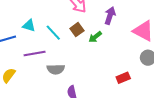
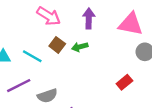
green arrow: (95, 37) -> (80, 47), turned 40

